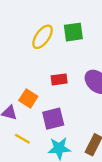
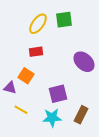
red rectangle: (59, 79) -> (36, 52), moved
purple square: (53, 119) -> (58, 94), moved

